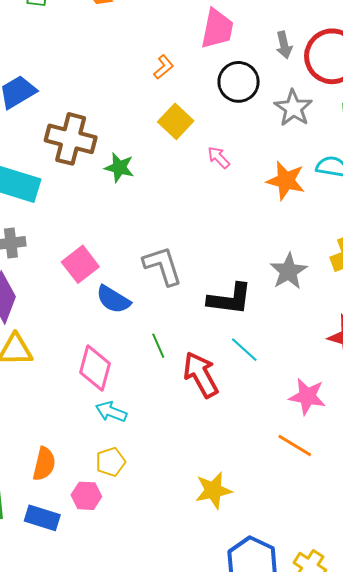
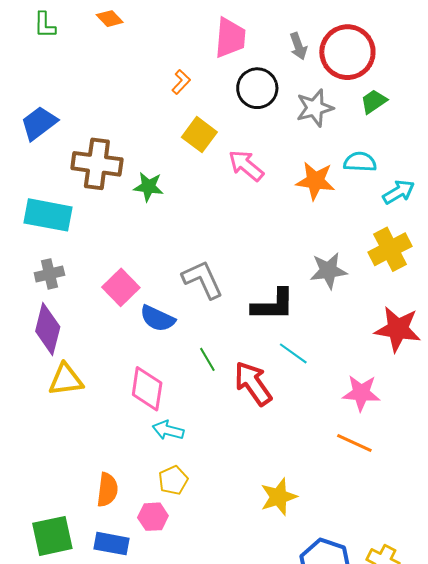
gray star: (293, 108) -> (315, 108), turned 30
pink arrow: (219, 157) -> (246, 165), size x1.5
gray star: (289, 271) -> (328, 271), turned 30

